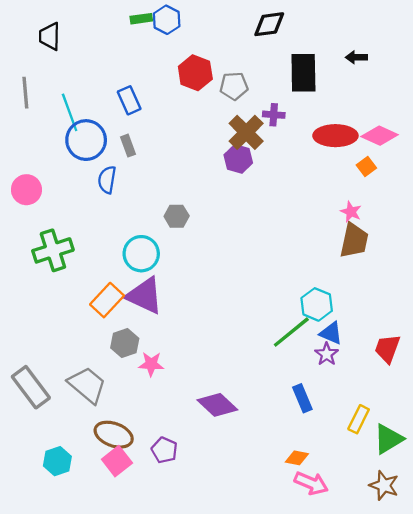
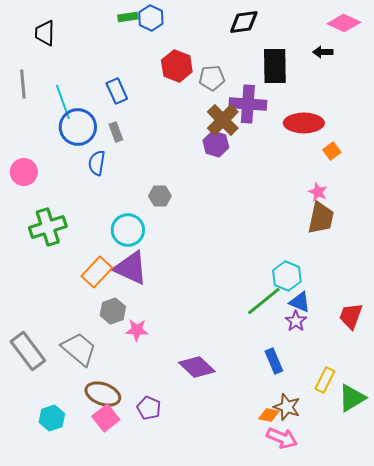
purple cross: (274, 115) -> (248, 104), size x1.8
pink diamond: (380, 136) -> (344, 23), moved
brown star: (384, 485) -> (287, 407), moved

